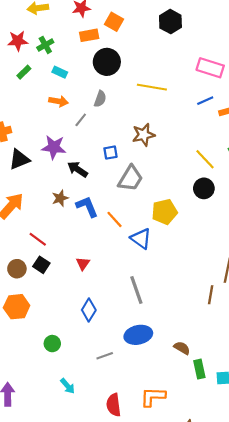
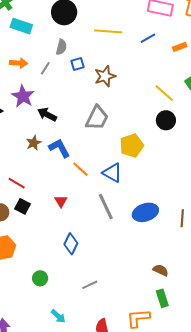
cyan rectangle: (60, 72) -> (21, 26), size x1.5
orange arrow: (59, 101) -> (19, 63), moved
blue line: (205, 101) -> (148, 38), moved
purple star: (54, 147) -> (23, 96), turned 30
blue square: (110, 153) -> (78, 64), moved
orange line: (114, 219) -> (80, 169), moved
gray line: (136, 290) -> (106, 206), moved
blue ellipse: (138, 335) -> (145, 212), moved
green rectangle: (199, 369) -> (162, 298), moved

